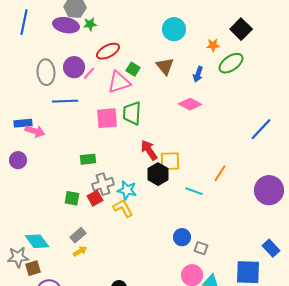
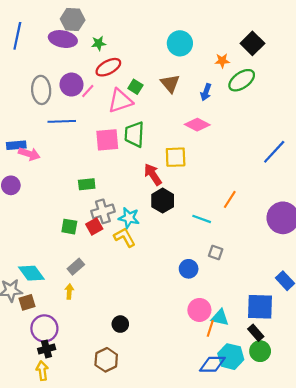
green star: (90, 24) -> (99, 43), moved
yellow square: (170, 161) -> (176, 157), moved
gray square: (201, 248) -> (216, 253), moved
yellow arrow: (80, 251) -> (69, 292), moved, turned -56

